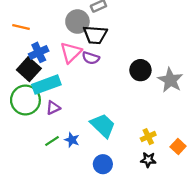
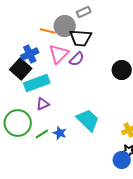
orange line: (21, 27) -> (48, 31), moved
purple semicircle: (91, 58) -> (77, 59), turned -63
green circle: (25, 100) -> (18, 123), moved
blue circle: (103, 164) -> (122, 160), moved

